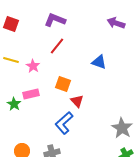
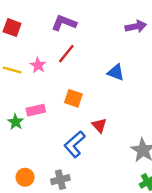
purple arrow: (116, 23) -> (136, 26), turned 150
pink star: (33, 66) -> (38, 65), moved
red triangle: (77, 101) -> (99, 125), moved

